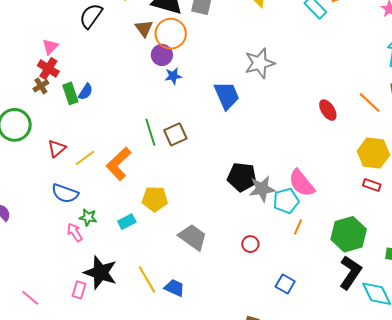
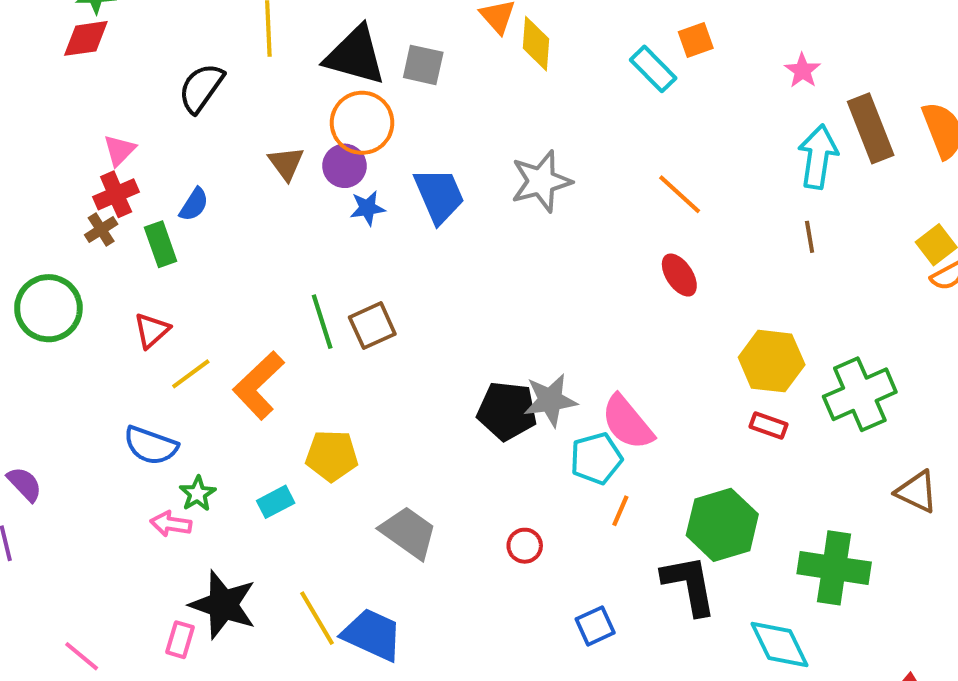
brown triangle: (144, 28) -> (286, 163), moved
red cross: (48, 69) -> (116, 194), turned 35
blue semicircle: (86, 92) -> (194, 205), moved
blue trapezoid: (227, 96) -> (439, 196), moved
orange line: (370, 103) -> (680, 194), moved
red triangle: (57, 148) -> (152, 330), moved
gray star: (262, 189) -> (550, 400), moved
green star: (88, 217) -> (197, 494), turned 30
pink arrow: (75, 232) -> (171, 524), turned -48
black L-shape: (350, 273) -> (689, 585), moved, turned -44
blue square: (285, 284) -> (595, 626), turned 36
blue trapezoid: (174, 288) -> (372, 635), size x1.5

